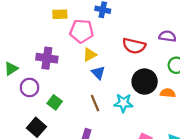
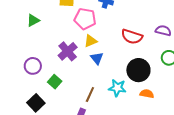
purple cross: (47, 58) -> (68, 51), moved, turned 36
green triangle: (11, 69) -> (33, 20), moved
orange semicircle: (168, 93) -> (147, 94), moved
brown line: (95, 103) -> (90, 95), moved, turned 42

